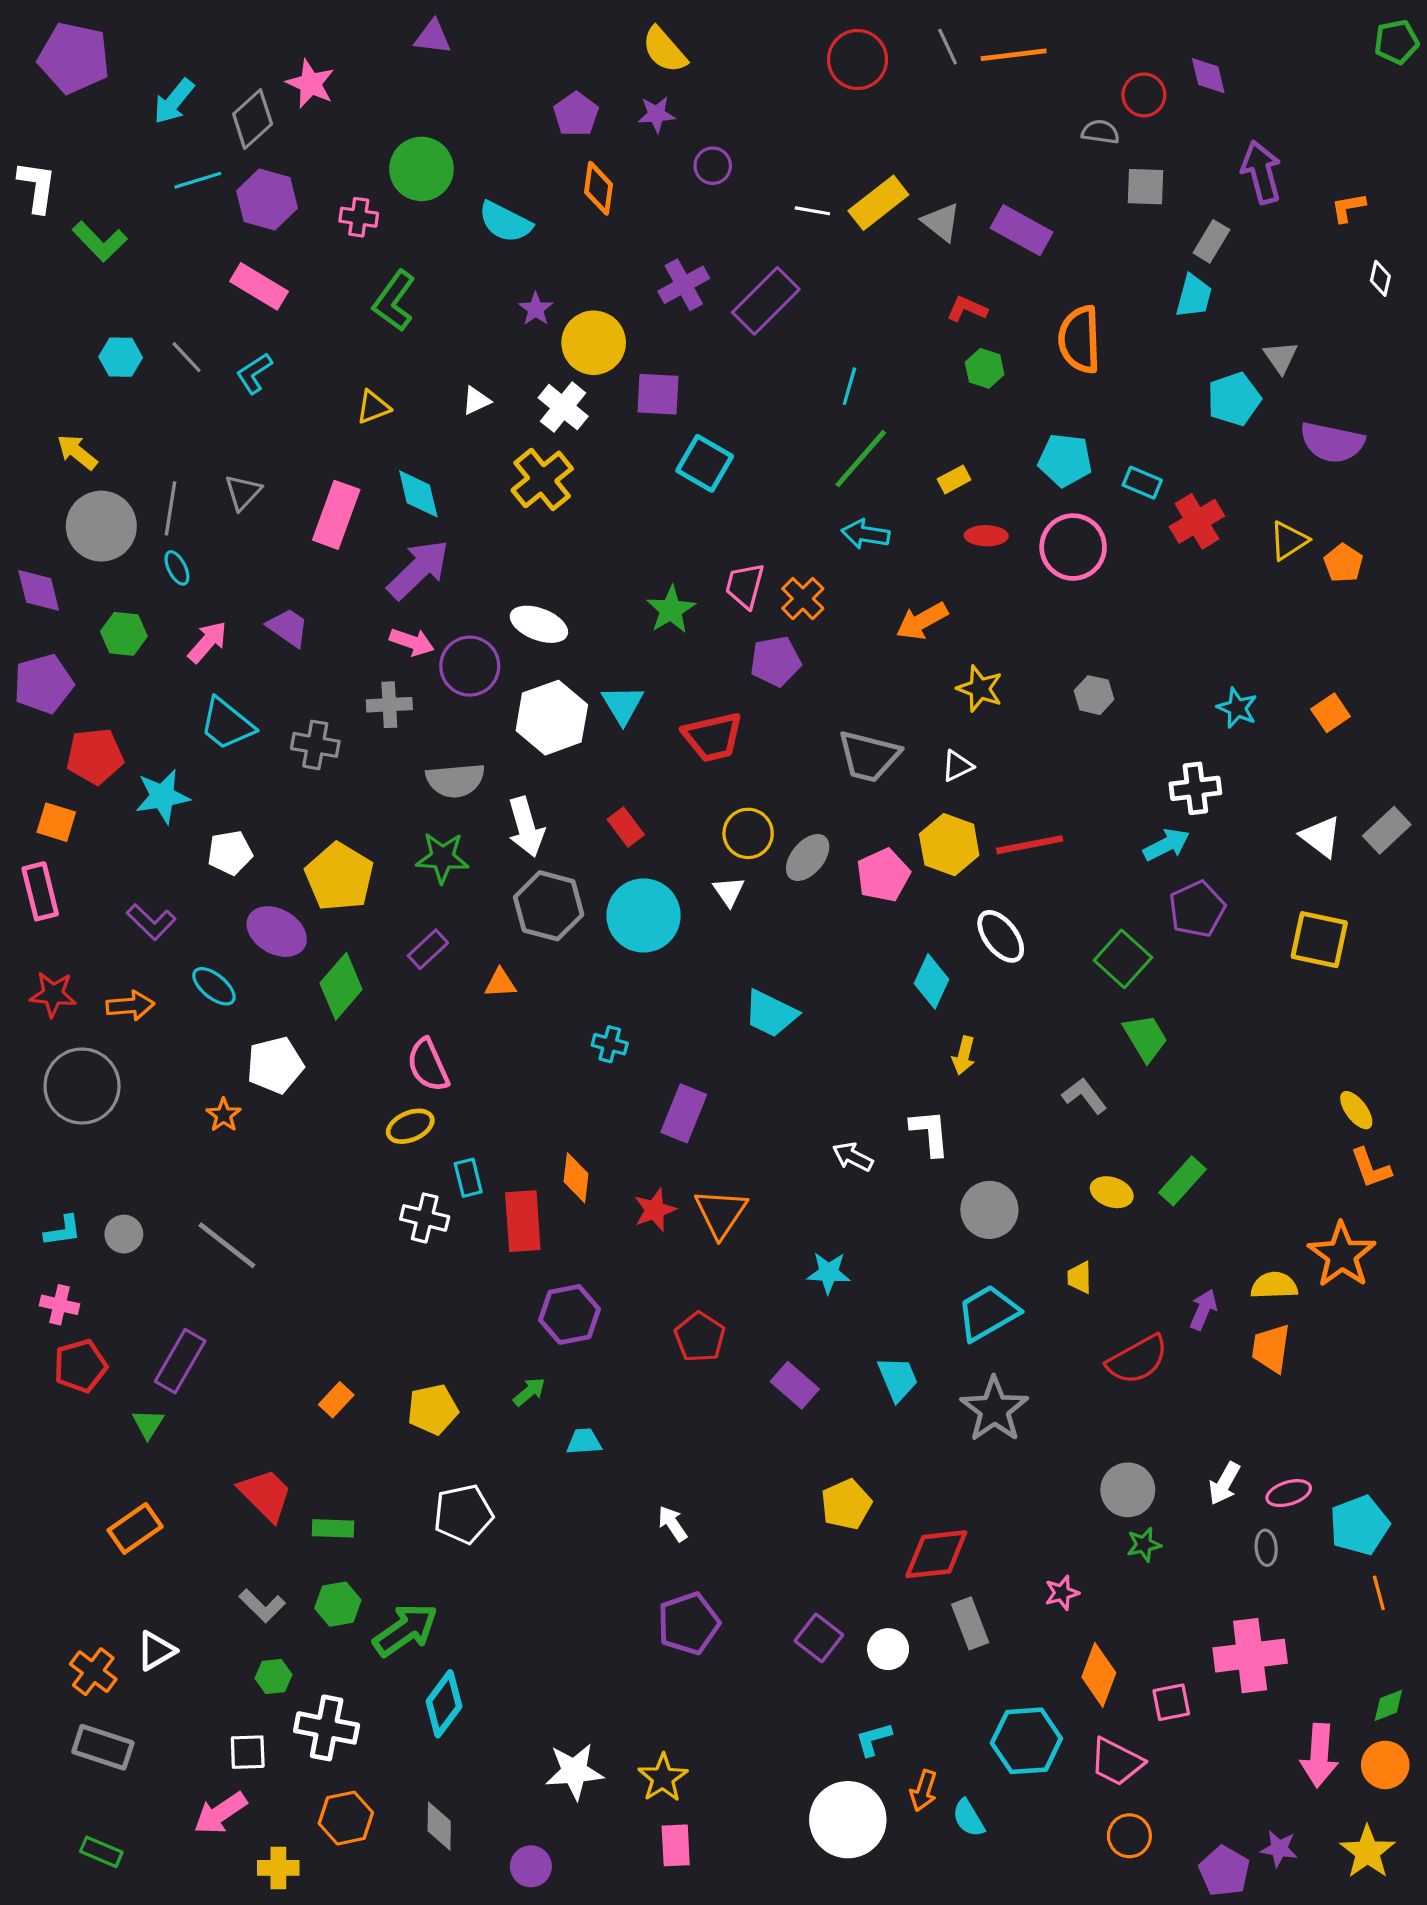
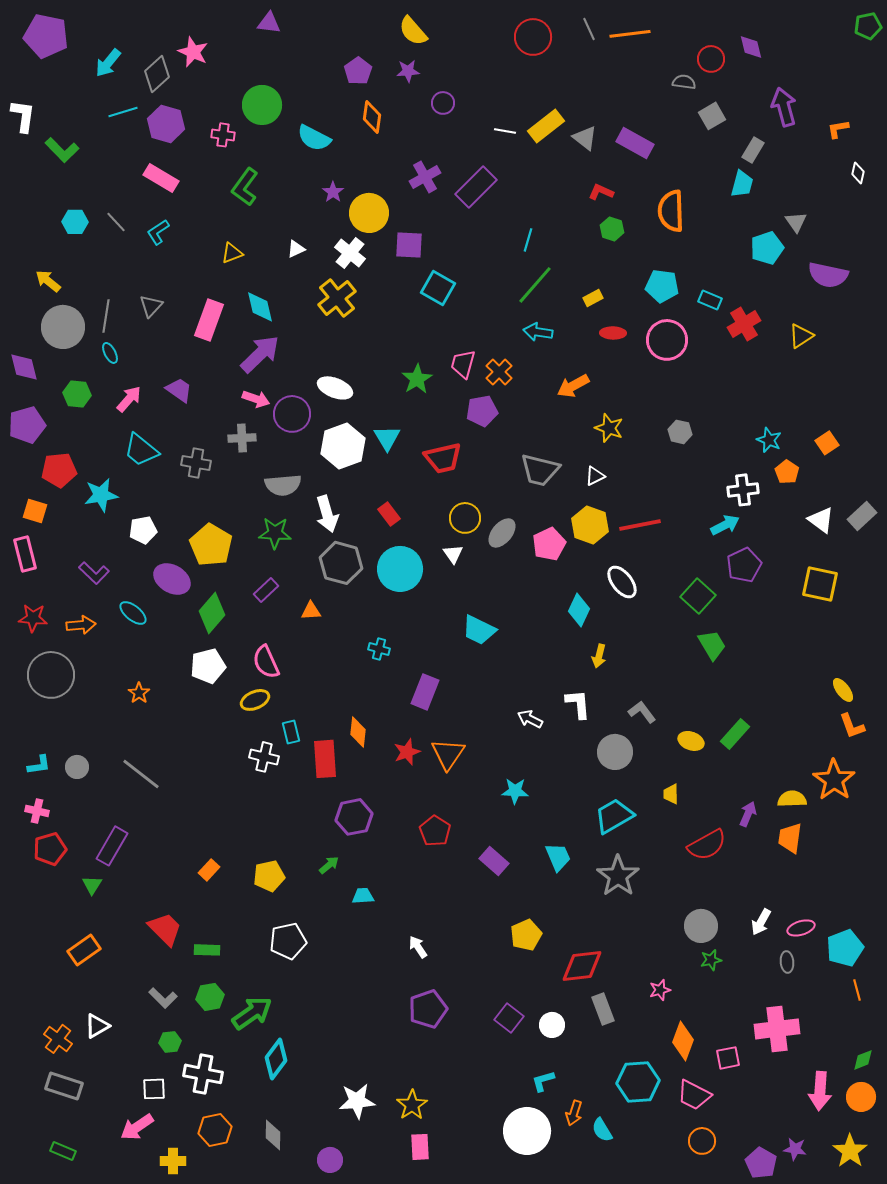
gray square: (1145, 187) -> (712, 116), turned -32
orange pentagon: (1343, 563) -> (787, 472), moved
white pentagon: (275, 1065) -> (208, 666), moved
gray L-shape: (1084, 1096) -> (642, 712), moved

